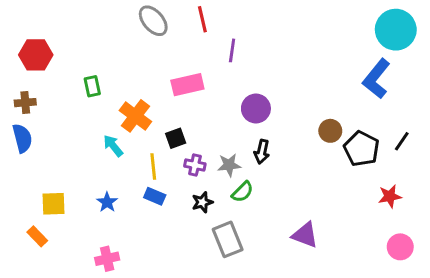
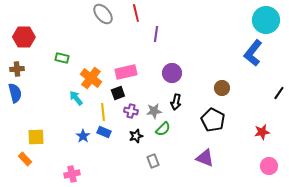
pink rectangle: (187, 85) -> (126, 72), moved
green rectangle: (92, 86) -> (62, 58), turned -64
black line: (402, 141) -> (279, 93), moved
black pentagon: (362, 149) -> (213, 120), moved
blue star: (107, 202) -> (83, 136), moved
gray rectangle: (228, 239) -> (153, 161), size x0.6

